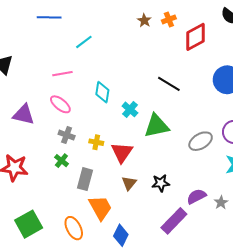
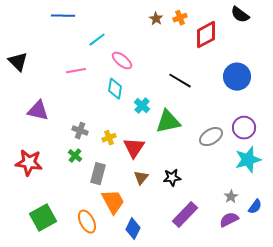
pink ellipse: (60, 104) -> (122, 61), moved
yellow cross: (96, 142) -> (109, 138), turned -32
purple semicircle: (196, 196) -> (229, 220), moved

